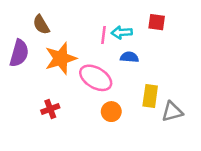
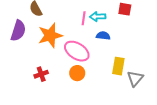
orange circle: (111, 112) -> (77, 73), moved
gray triangle: (172, 112) -> (135, 79), turned -36

